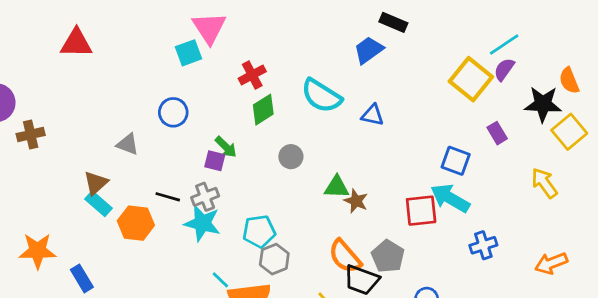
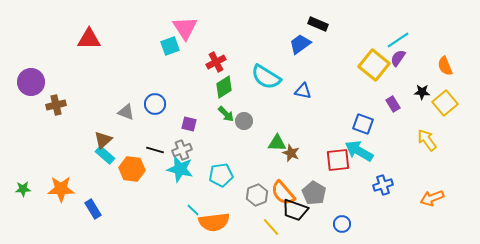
black star: (543, 104) -> (422, 92), moved, size x0.6
blue circle: (173, 112) -> (155, 104), moved
green arrow: (226, 147) -> (226, 114), moved
gray hexagon: (274, 259) -> (257, 195), moved

